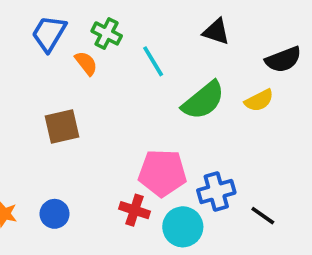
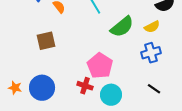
pink pentagon: (162, 173) -> (100, 66), turned 30
blue cross: (216, 192) -> (151, 53), moved
blue circle: (55, 214) -> (42, 88), size x1.6

